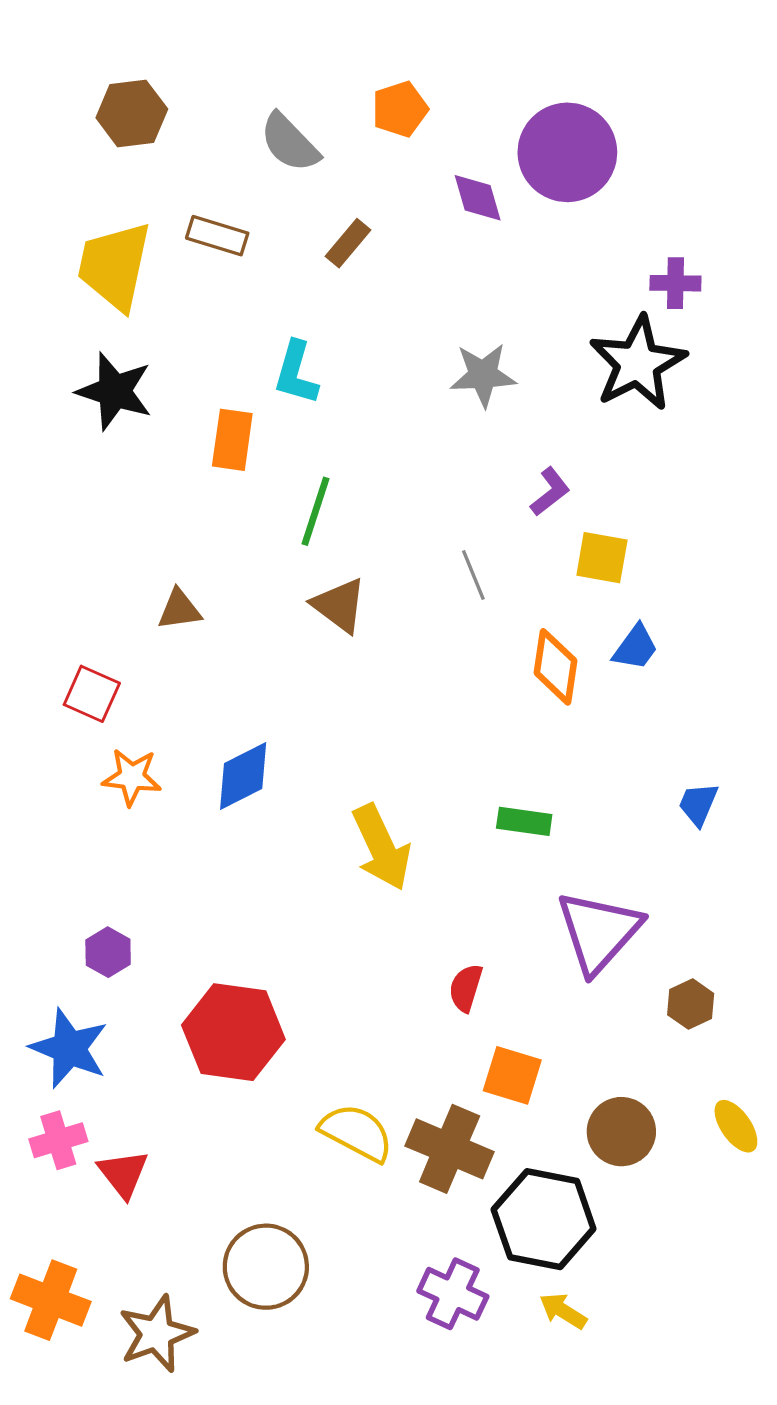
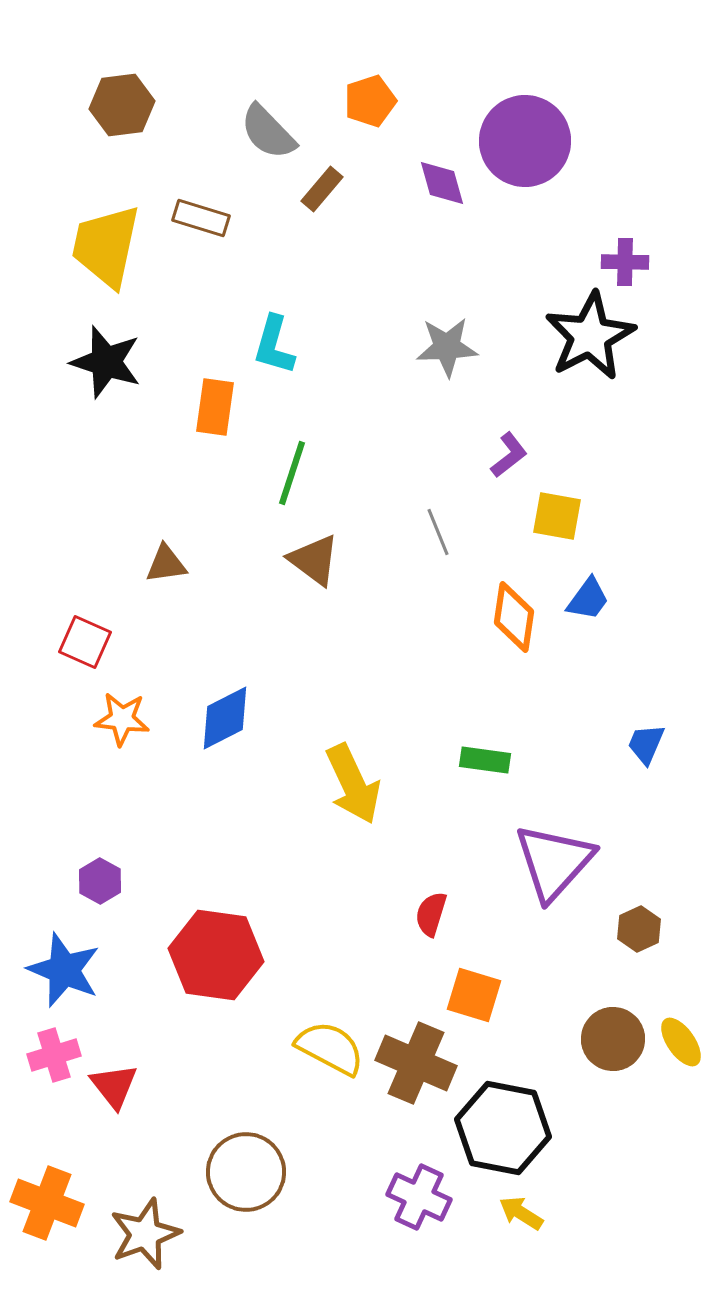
brown rectangle: (348, 243) -> (322, 189), moved
brown circle: (621, 1132) -> (613, 1039), moved

